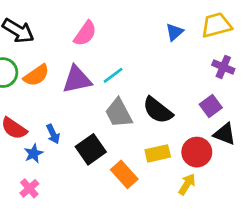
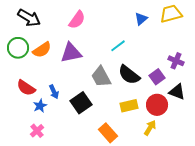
purple cross: (223, 67) -> (176, 61), moved
cyan line: (113, 75) -> (118, 46), moved
purple square: (211, 106) -> (157, 77), moved
orange rectangle: (124, 174) -> (108, 133), moved

